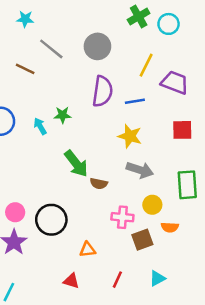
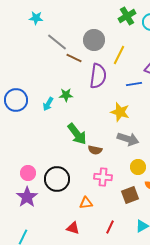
yellow line: (146, 65) -> (119, 55), moved
brown line: (25, 69) -> (74, 58), moved
blue line: (135, 101) -> (134, 84), moved
cyan arrow: (40, 126) -> (48, 104), turned -120
pink cross: (122, 217) -> (103, 177), moved

